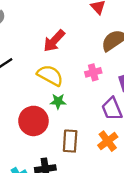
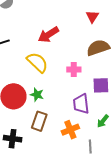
green star: (58, 101) -> (37, 95), moved

